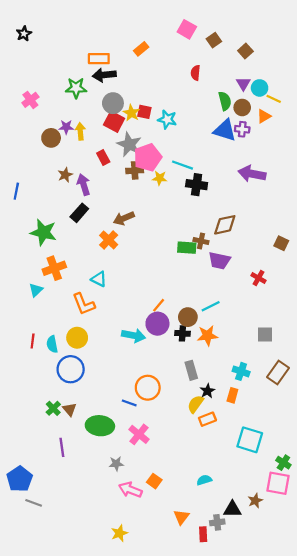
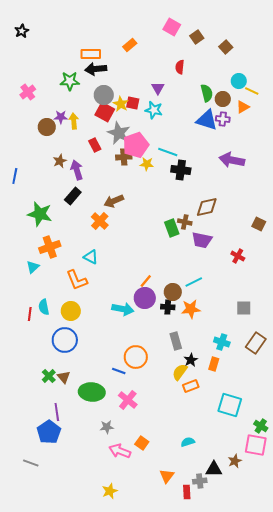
purple triangle: (243, 84) -> (158, 88), moved
green rectangle: (187, 248) -> (172, 228), turned 66
cyan semicircle: (52, 344) -> (44, 307), moved
blue pentagon: (20, 479) -> (49, 432), moved

